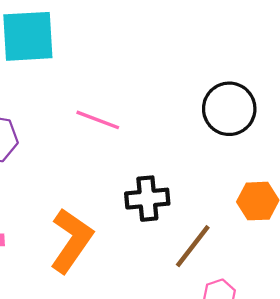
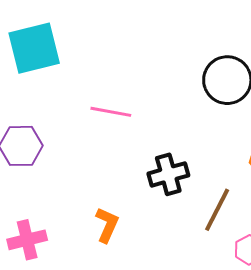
orange L-shape: (71, 241) -> (107, 225), size x0.6

